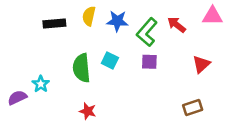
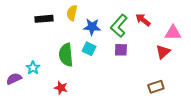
pink triangle: (212, 16) -> (173, 33), moved
blue star: (117, 21) -> (92, 27), moved
red star: (88, 111) -> (61, 88), moved

